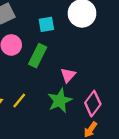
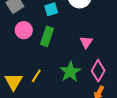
pink triangle: (68, 75) -> (86, 42), moved

